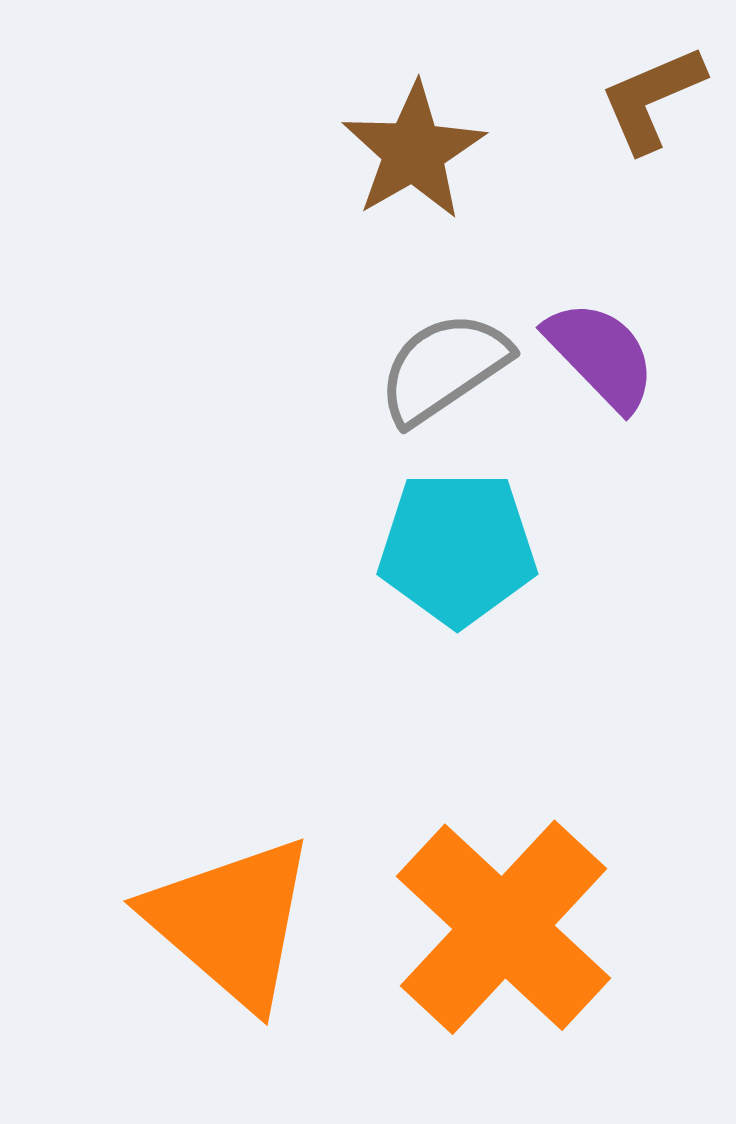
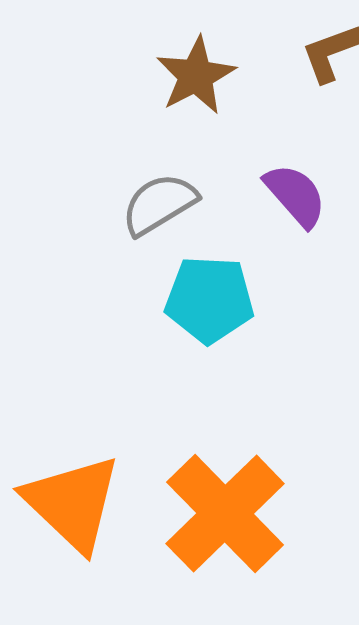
gray semicircle: (444, 368) -> (159, 204), moved

